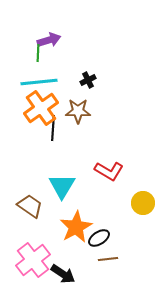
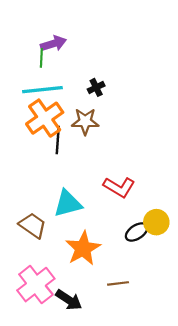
cyan triangle: (62, 186) -> (68, 204), turned 44
black ellipse: (99, 238) -> (137, 232), moved

